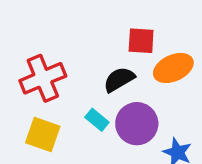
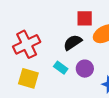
purple circle: (137, 124) -> (85, 69), size x0.7

